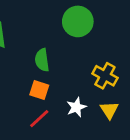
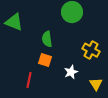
yellow triangle: (109, 110) -> (96, 84), moved
red line: (39, 119) -> (29, 80), moved, turned -35

